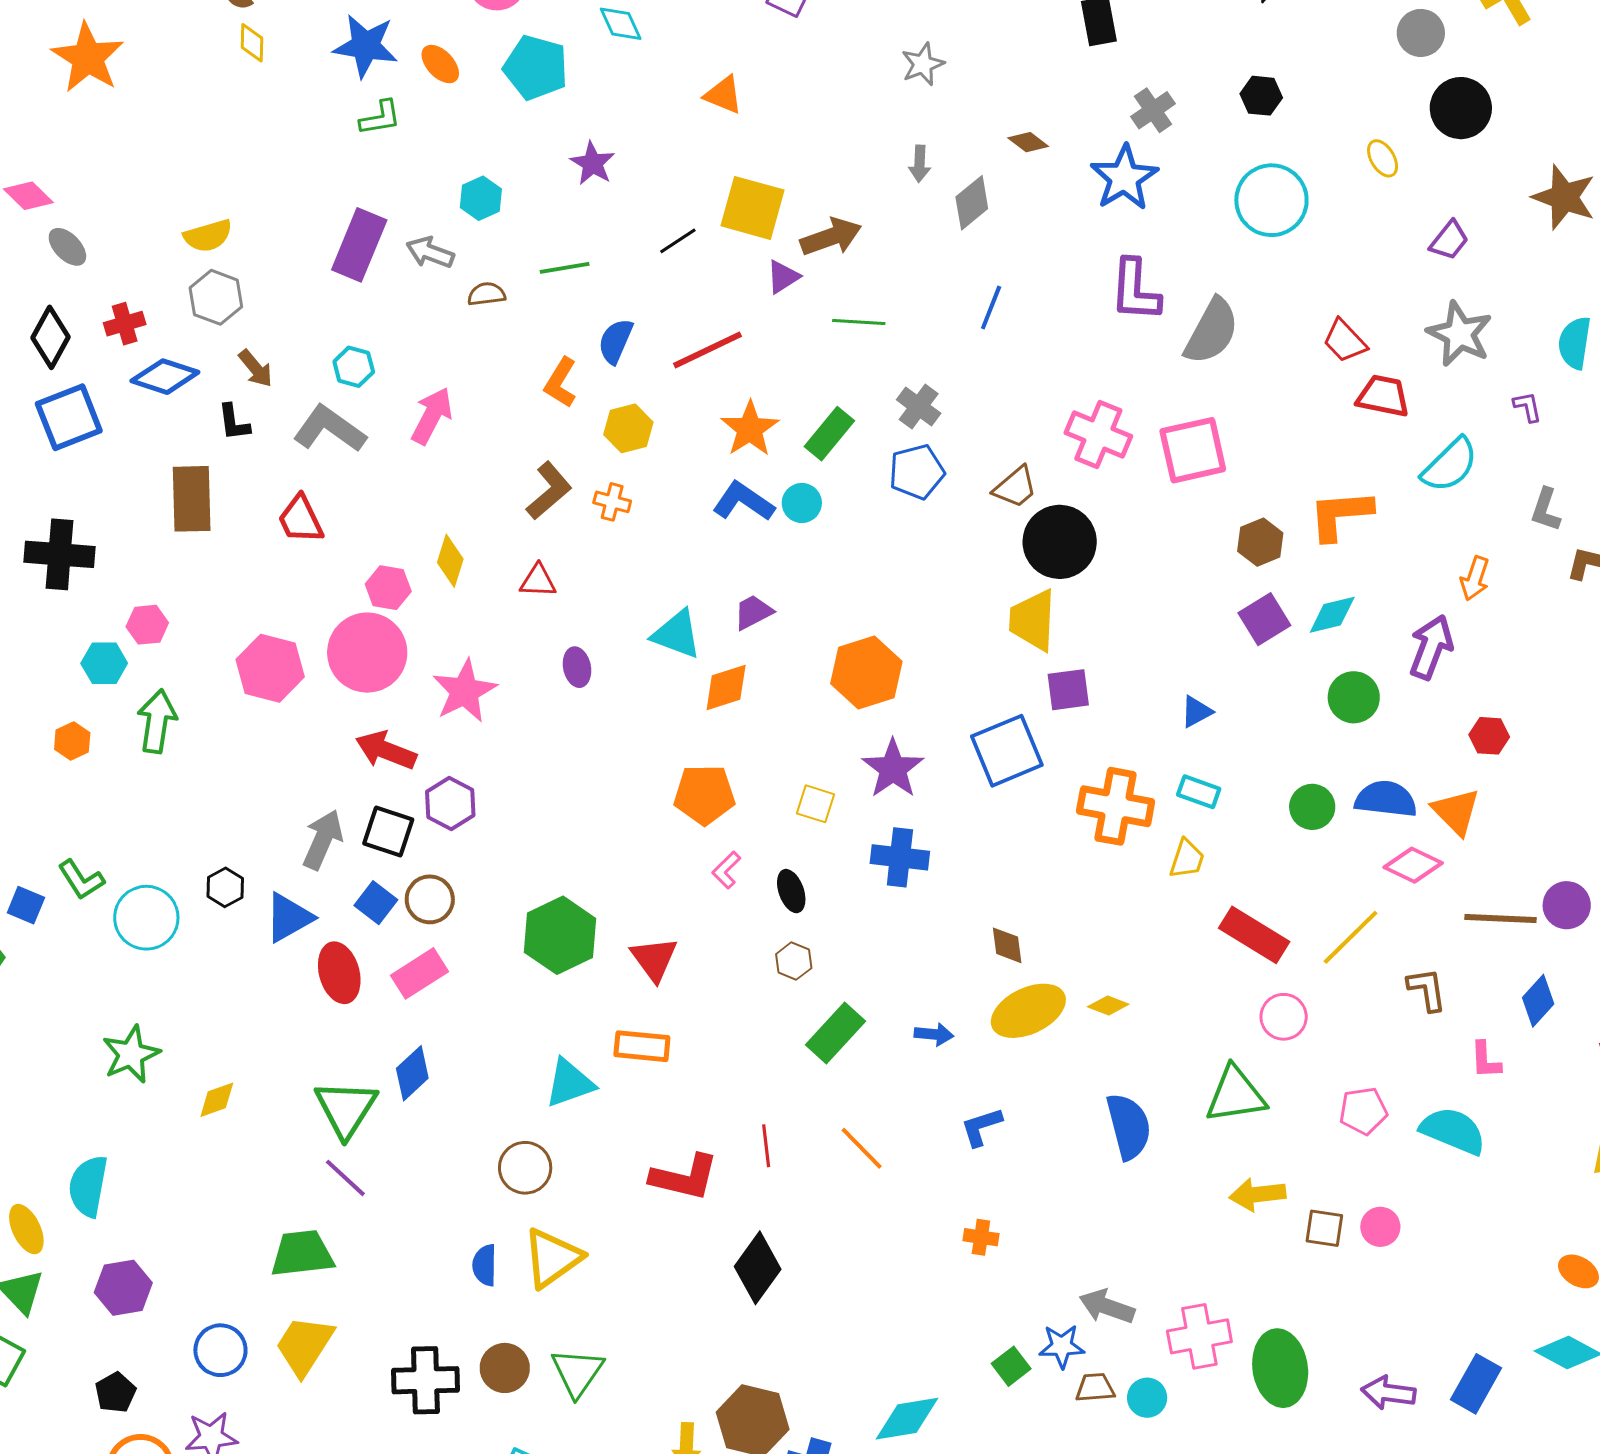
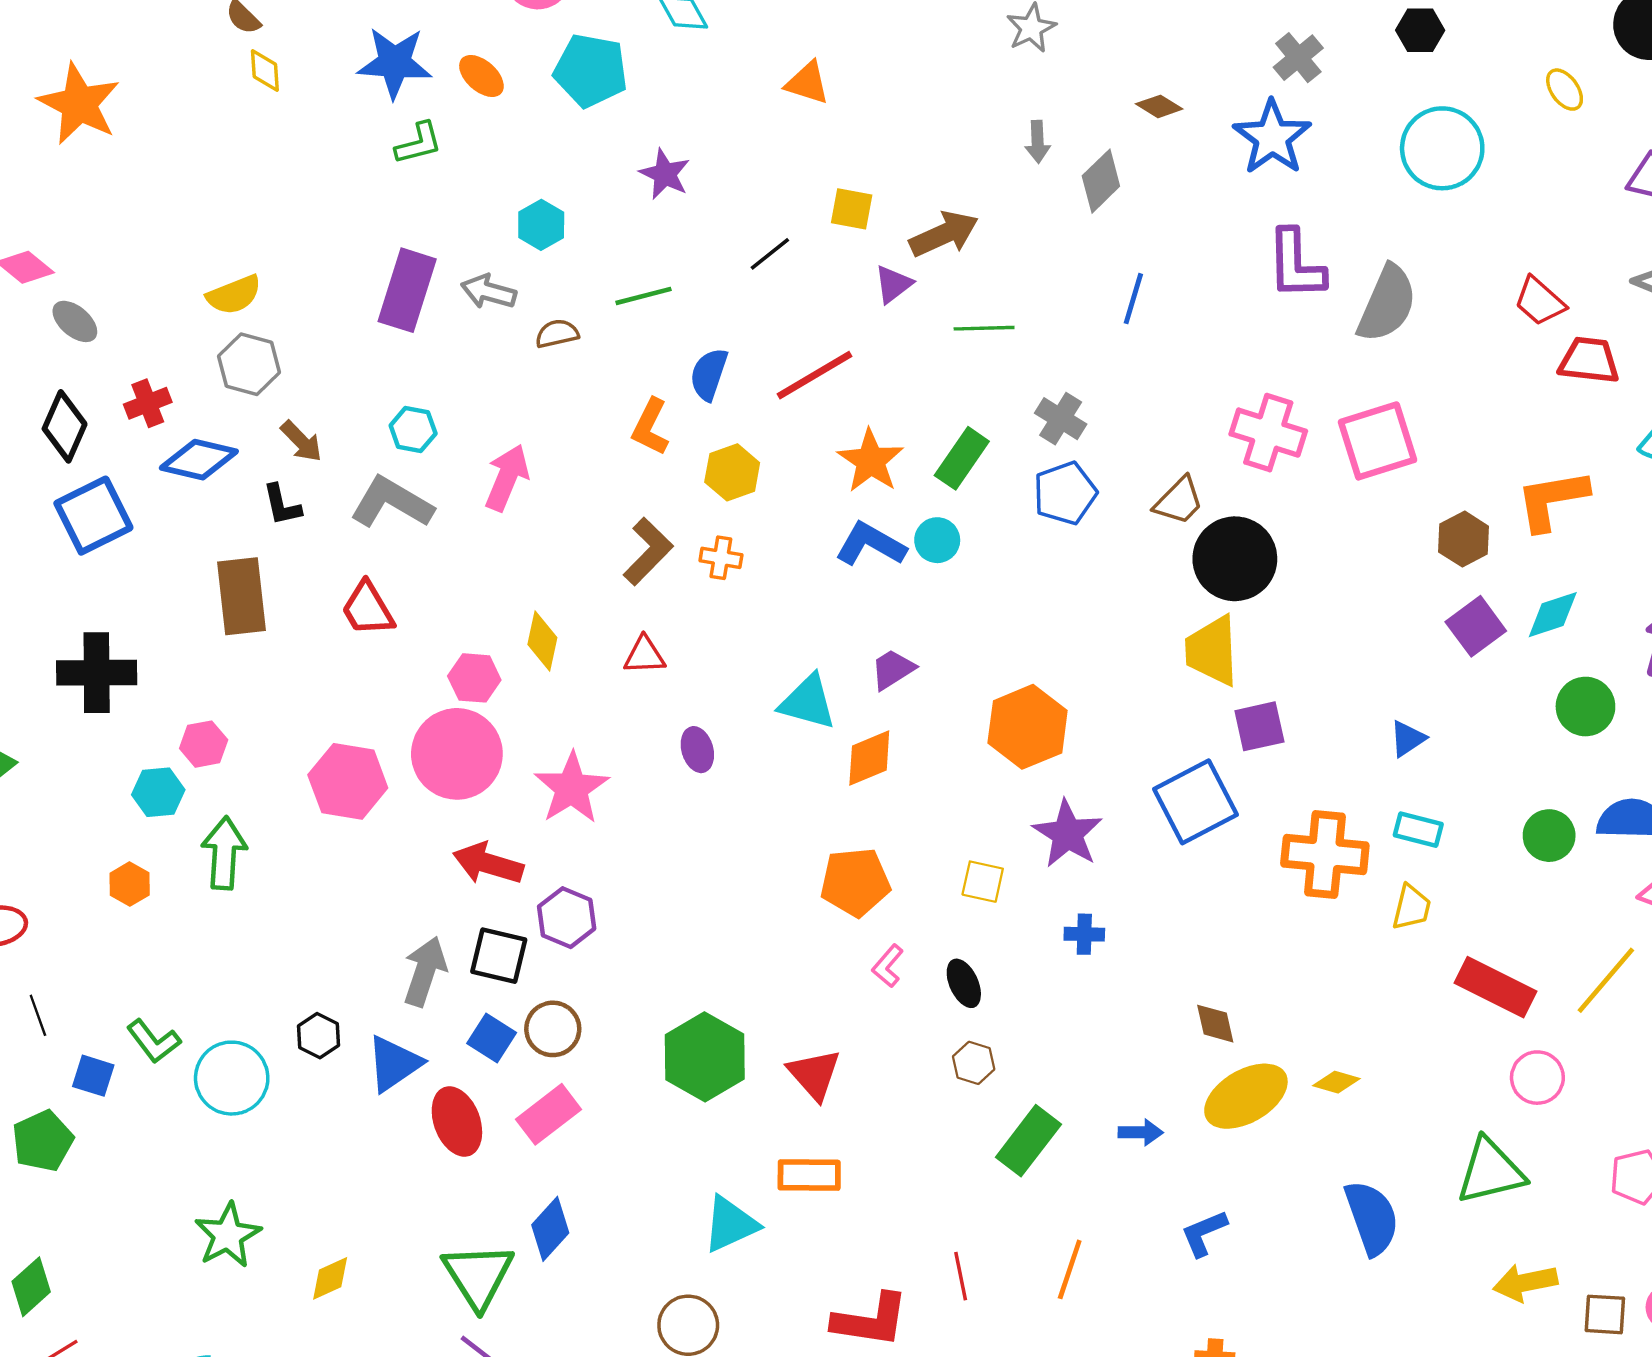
yellow square: (752, 208) -> (852, 209), size x0.6
blue cross: (900, 857) -> (1084, 934), size x0.6
orange line: (862, 1148) -> (1070, 1269), turned 68

